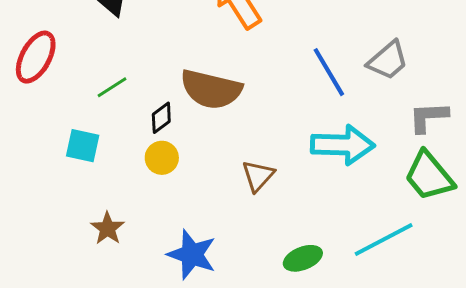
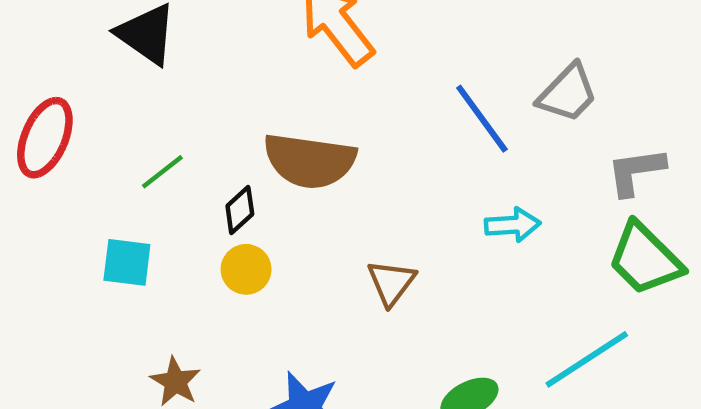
cyan arrow: (343, 145) -> (513, 225), size x0.6

